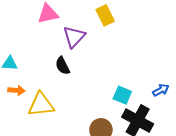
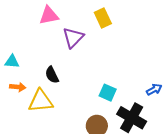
black semicircle: (63, 66) -> (52, 75), moved
cyan square: (122, 95) -> (108, 93), moved

